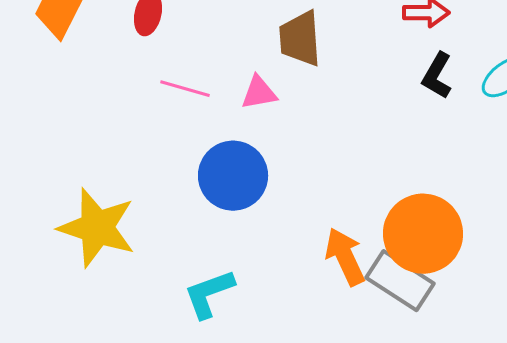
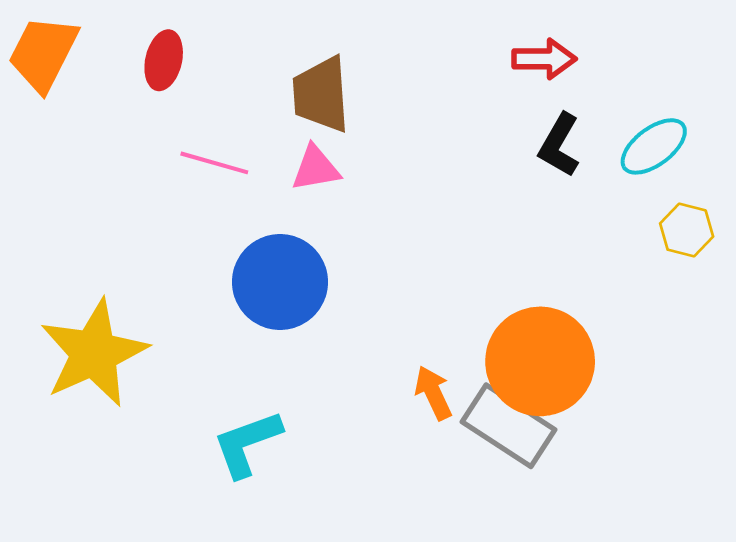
brown trapezoid: (300, 39) -> (321, 94), moved
yellow star: (97, 228) -> (94, 353), turned 30
orange arrow: (345, 257) -> (433, 393), size x0.7

